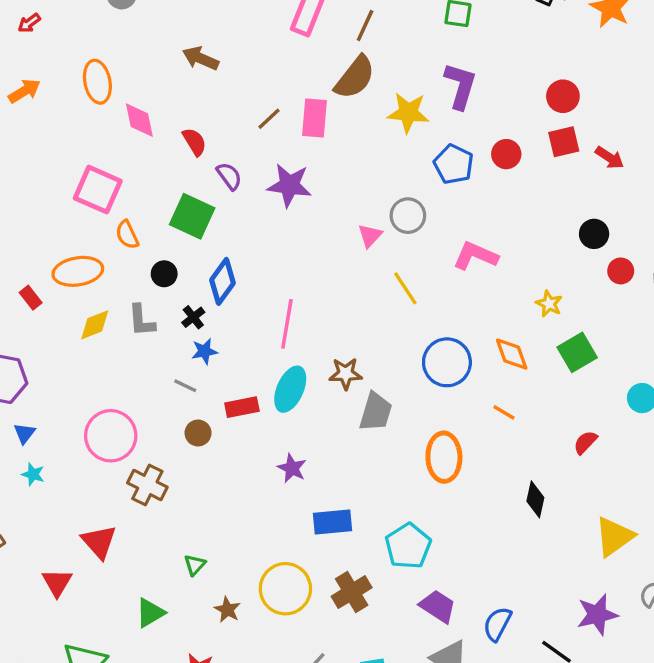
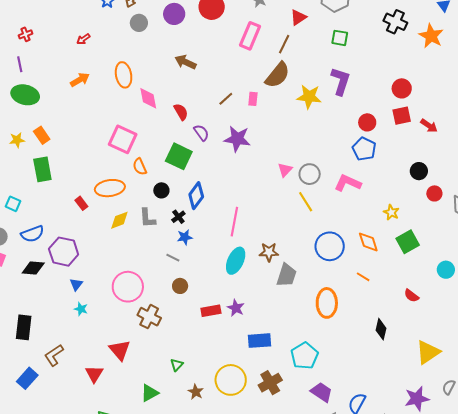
pink rectangle: (314, 118) -> (253, 99), size x0.6
blue pentagon: (454, 164) -> (364, 149), moved
gray circle: (408, 216) -> (310, 174), moved
red rectangle: (242, 407) -> (211, 311), moved
red semicircle: (585, 442) -> (411, 296), turned -98

